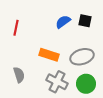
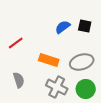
red line: (16, 28) -> (16, 43), moved, turned 42

